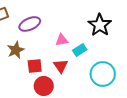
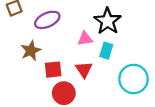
black star: (100, 25) -> (108, 21), moved
cyan rectangle: (80, 50) -> (106, 51), turned -40

